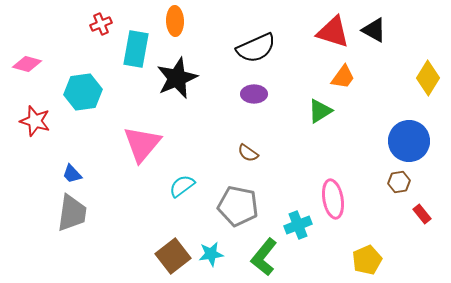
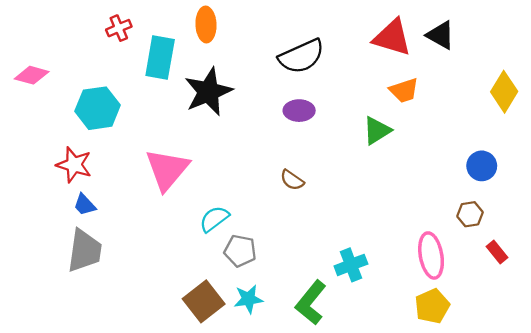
orange trapezoid: (343, 77) -> (404, 90), turned 36
red star: (35, 121) -> (74, 165), moved
blue circle: (409, 141) -> (482, 166), size x0.6
pink ellipse: (333, 199) -> (431, 255), moved
gray pentagon: (238, 206) -> (240, 251), moved, size x0.7

